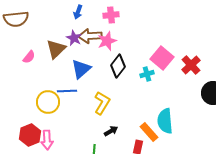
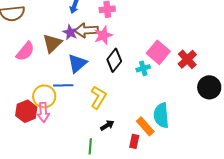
pink semicircle: (29, 57) -> (25, 51), size x1.5
red hexagon: (30, 135) -> (26, 111), moved
pink arrow: (47, 140) -> (43, 112), moved

